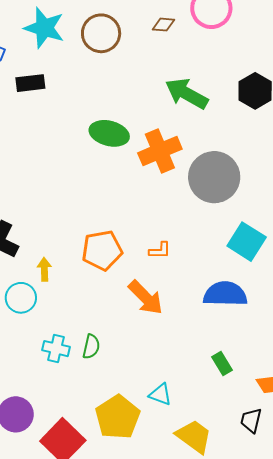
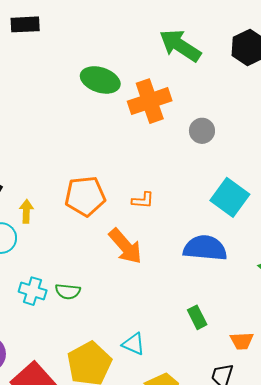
gray circle: (214, 177) -> (202, 131), size x0.5
green semicircle: (91, 347) -> (68, 291), turned 80

